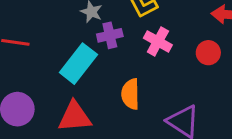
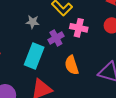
purple cross: (110, 35) -> (56, 38), moved

